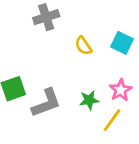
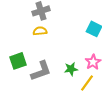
yellow semicircle: (83, 46) -> (40, 31), moved, turned 120

